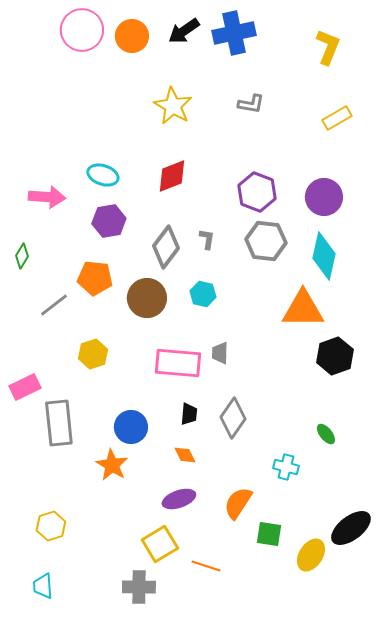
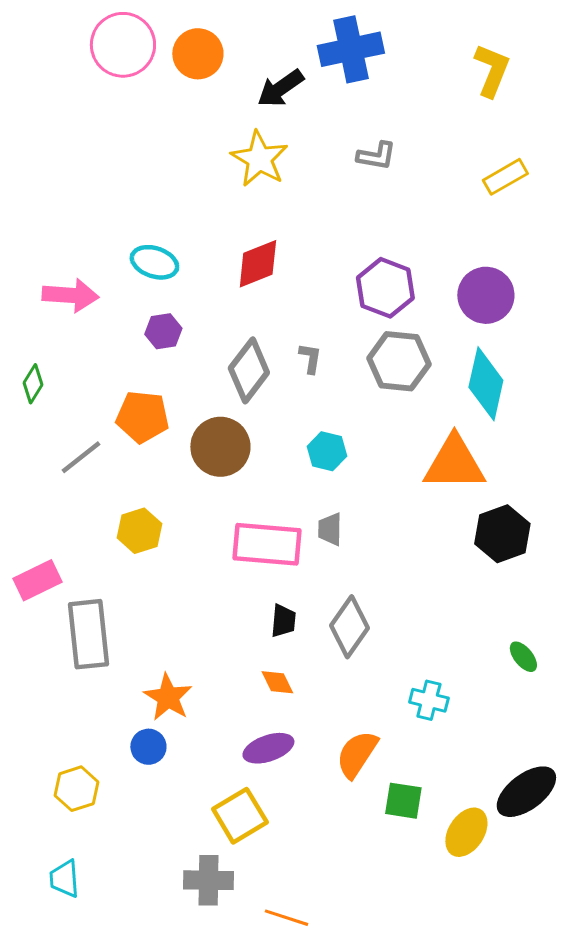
black arrow: (184, 31) -> (280, 88), moved
purple hexagon: (109, 221) -> (163, 331), size x0.7
cyan hexagon: (203, 294) -> (327, 451), moved
blue circle: (131, 427) -> (148, 747), moved, size x0.7
green ellipse: (326, 434) -> (523, 657), moved
orange line: (206, 566) -> (286, 918), moved

